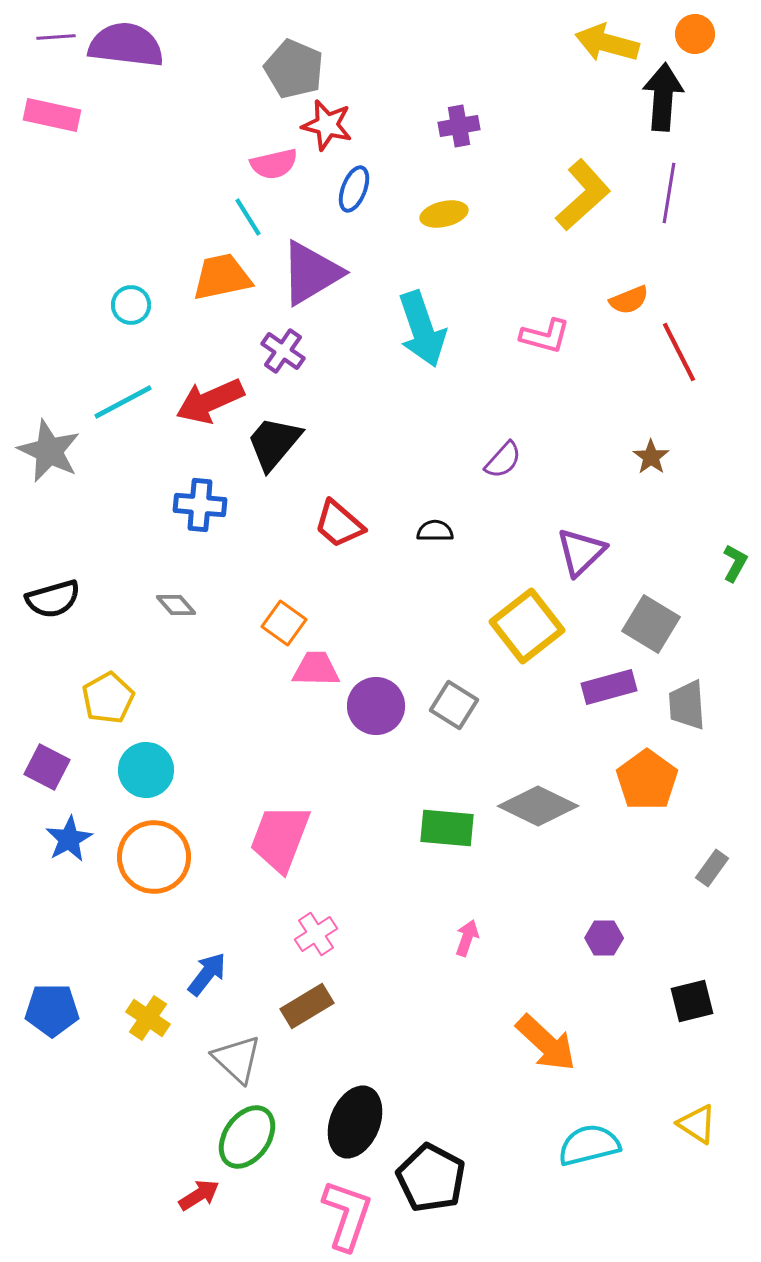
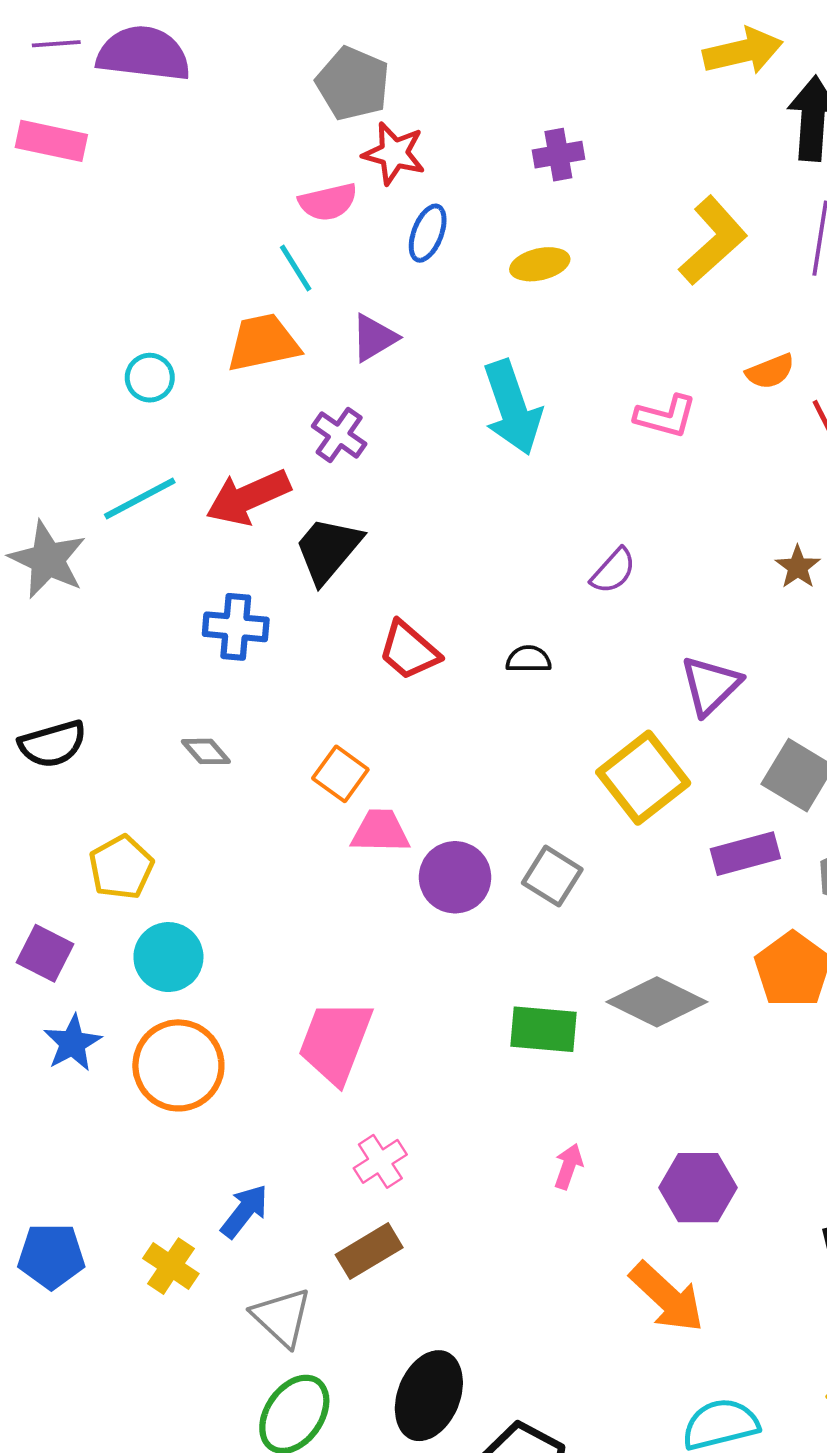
yellow arrow: (607, 43) -> (743, 51), turned 152
purple triangle: (311, 273) -> (374, 338), size x0.6
purple hexagon: (604, 938) -> (698, 1188), moved, size x1.6

